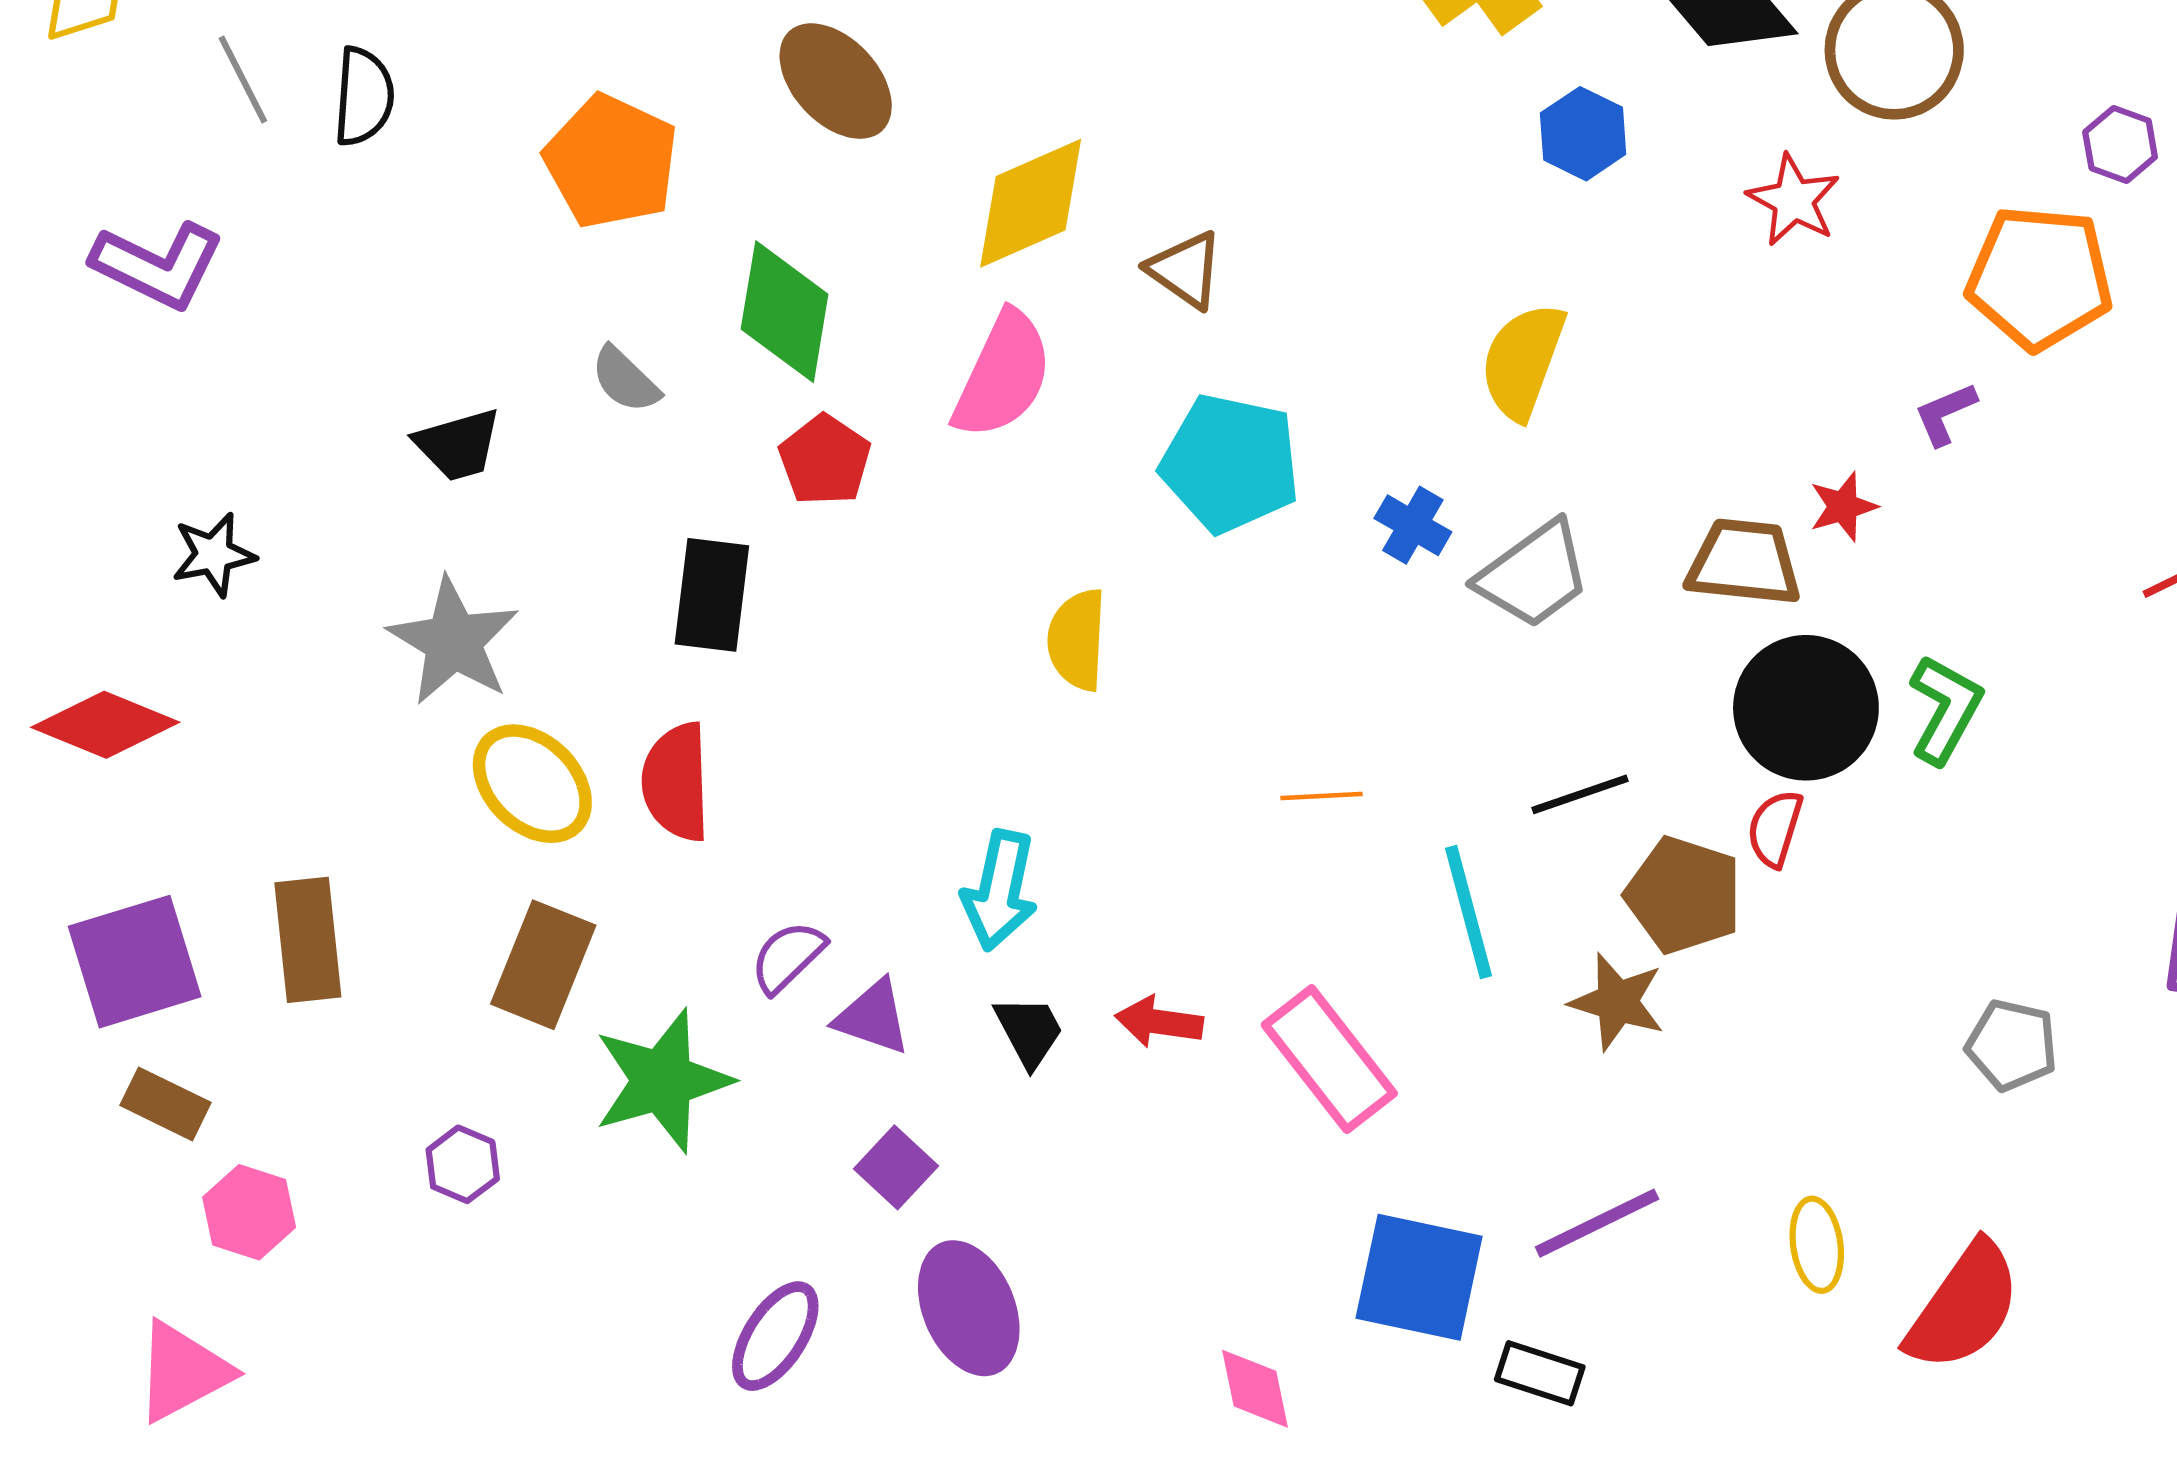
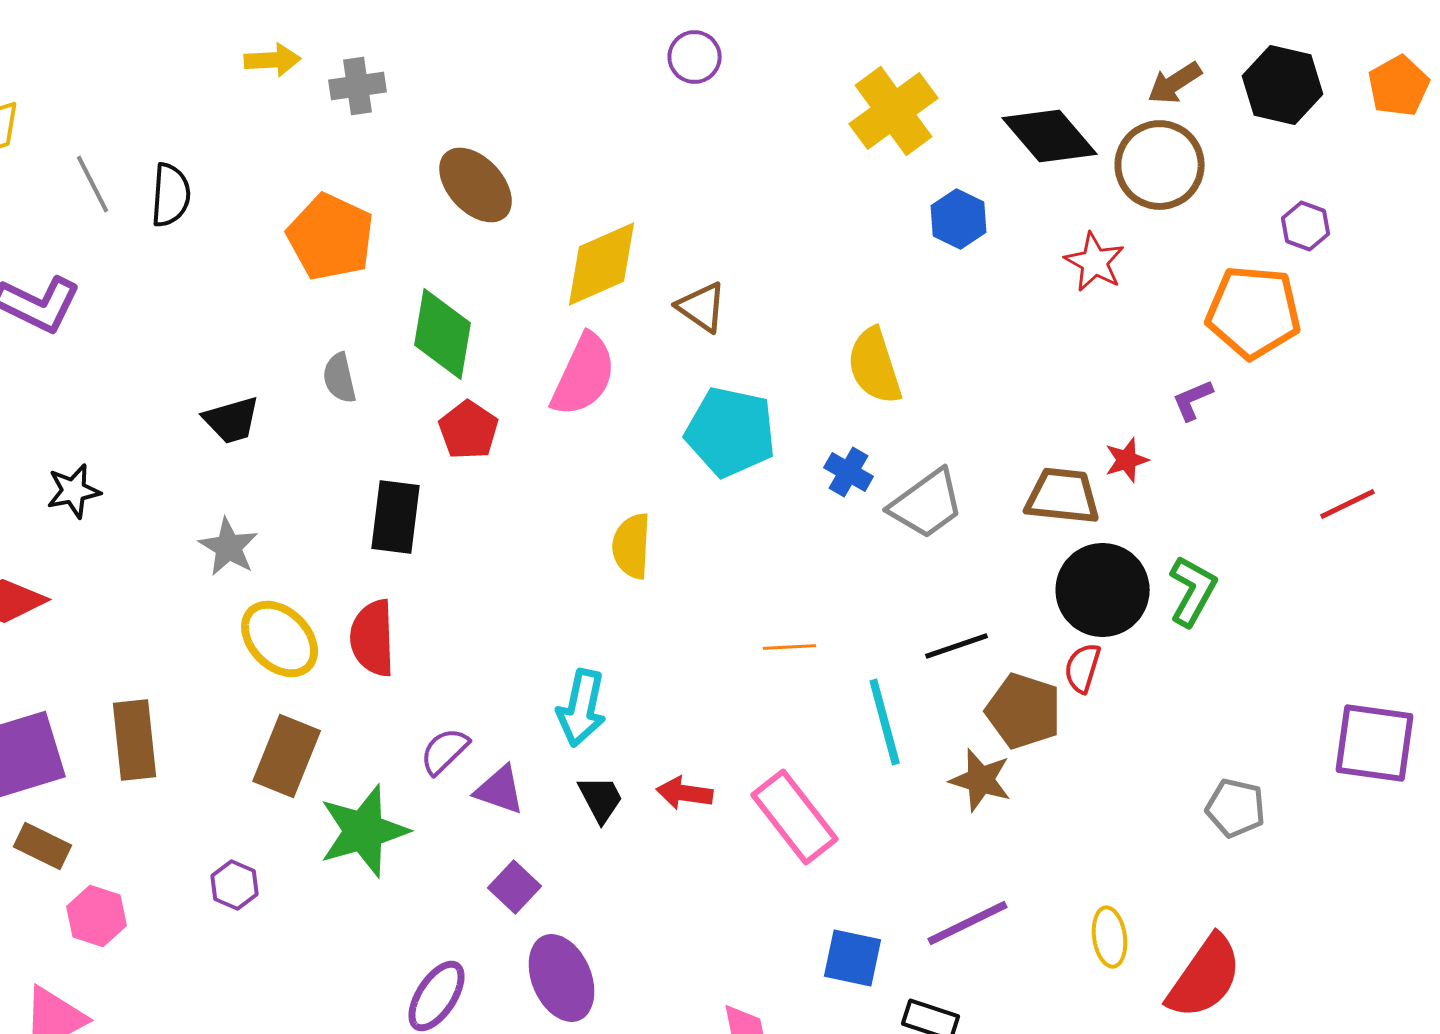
yellow semicircle: (1523, 361) -> (875, 366), moved, turned -38
gray semicircle: (625, 380) -> (340, 378), turned 33
gray star: (453, 641) -> (229, 547), size x0.7
blue square: (1419, 1277) -> (853, 958), size x0.7

